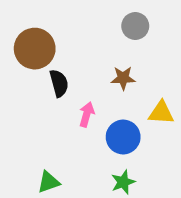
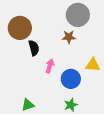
gray circle: (135, 26) -> (78, 15), size x1.5
brown star: (123, 78) -> (69, 37), moved

